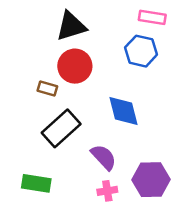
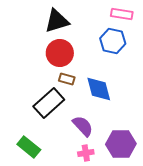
brown rectangle: (47, 89) -> (67, 79), moved
green rectangle: (36, 183) -> (29, 147), turned 30

